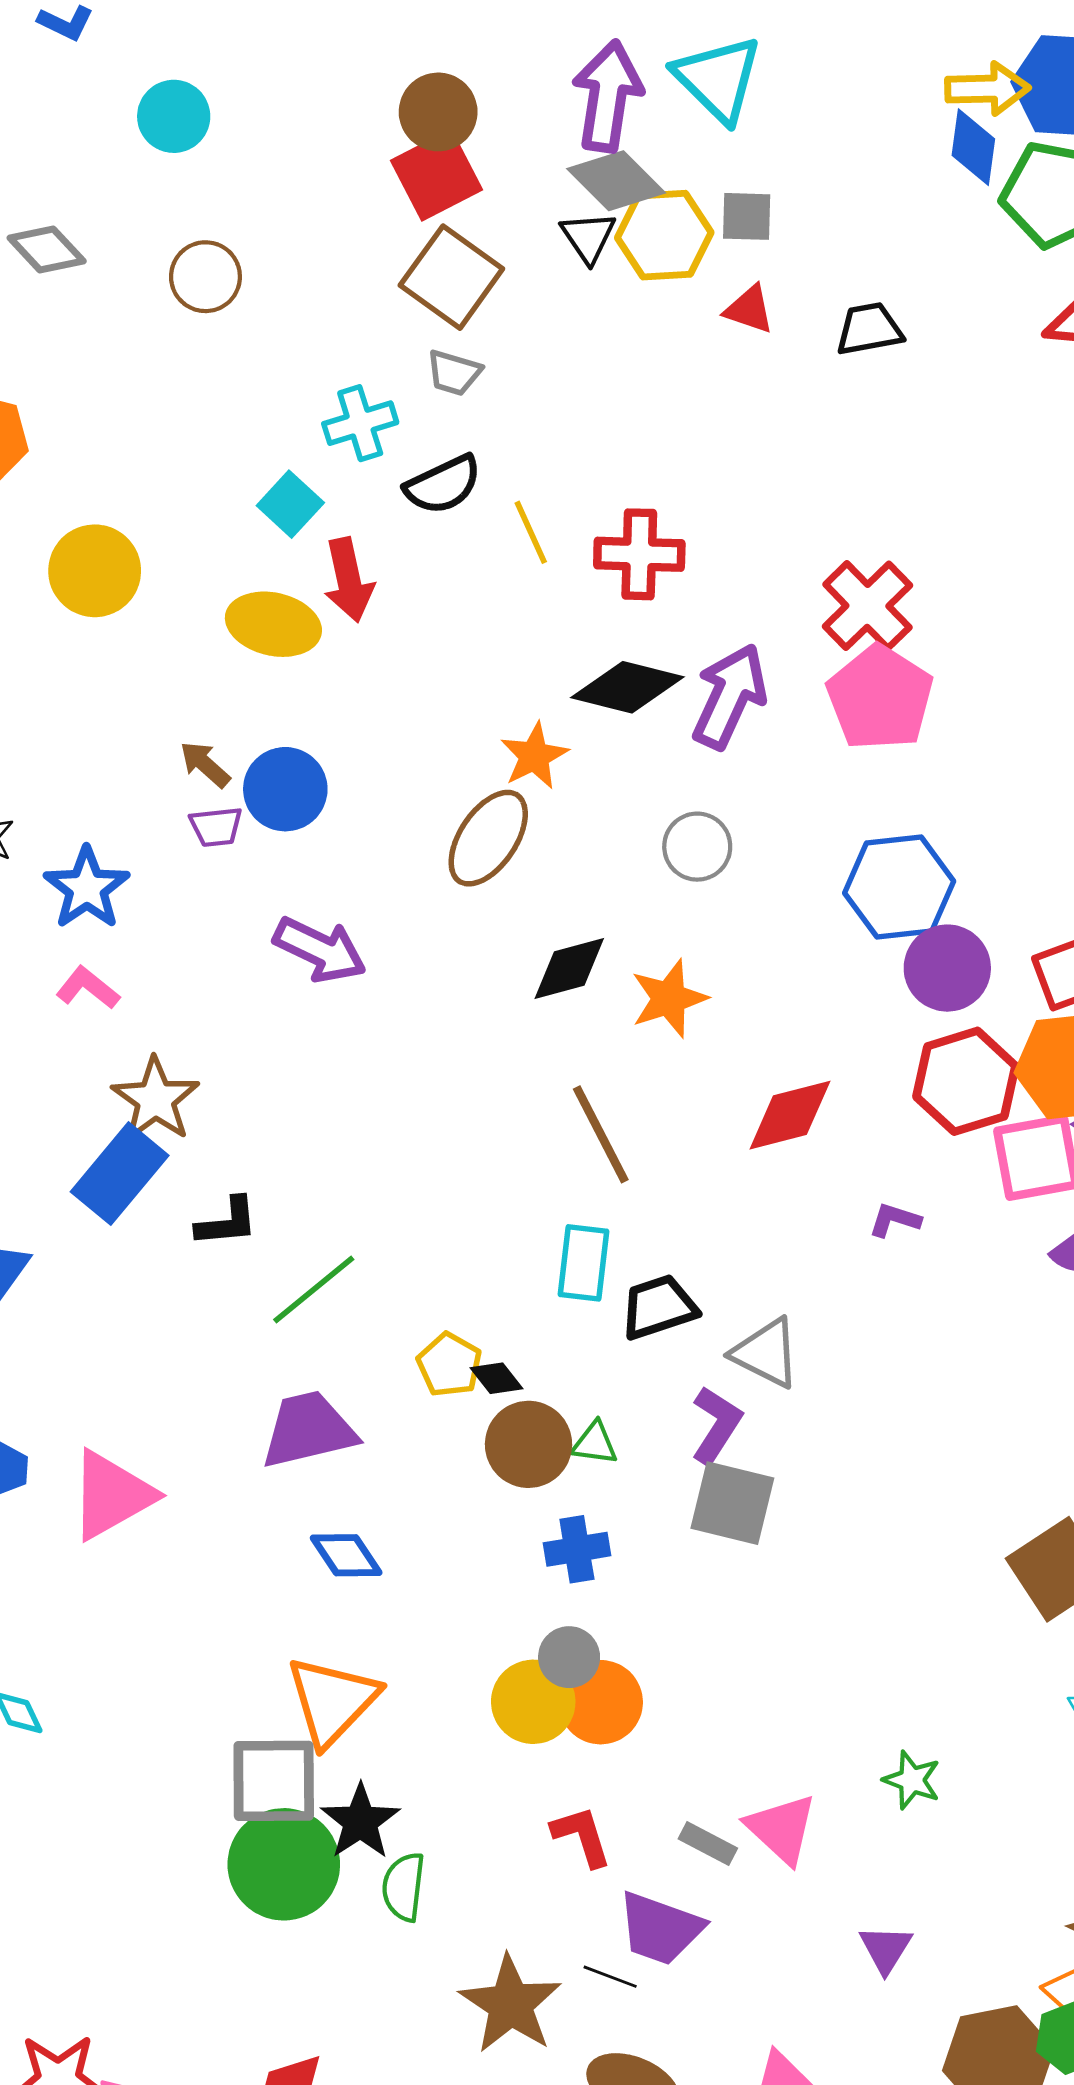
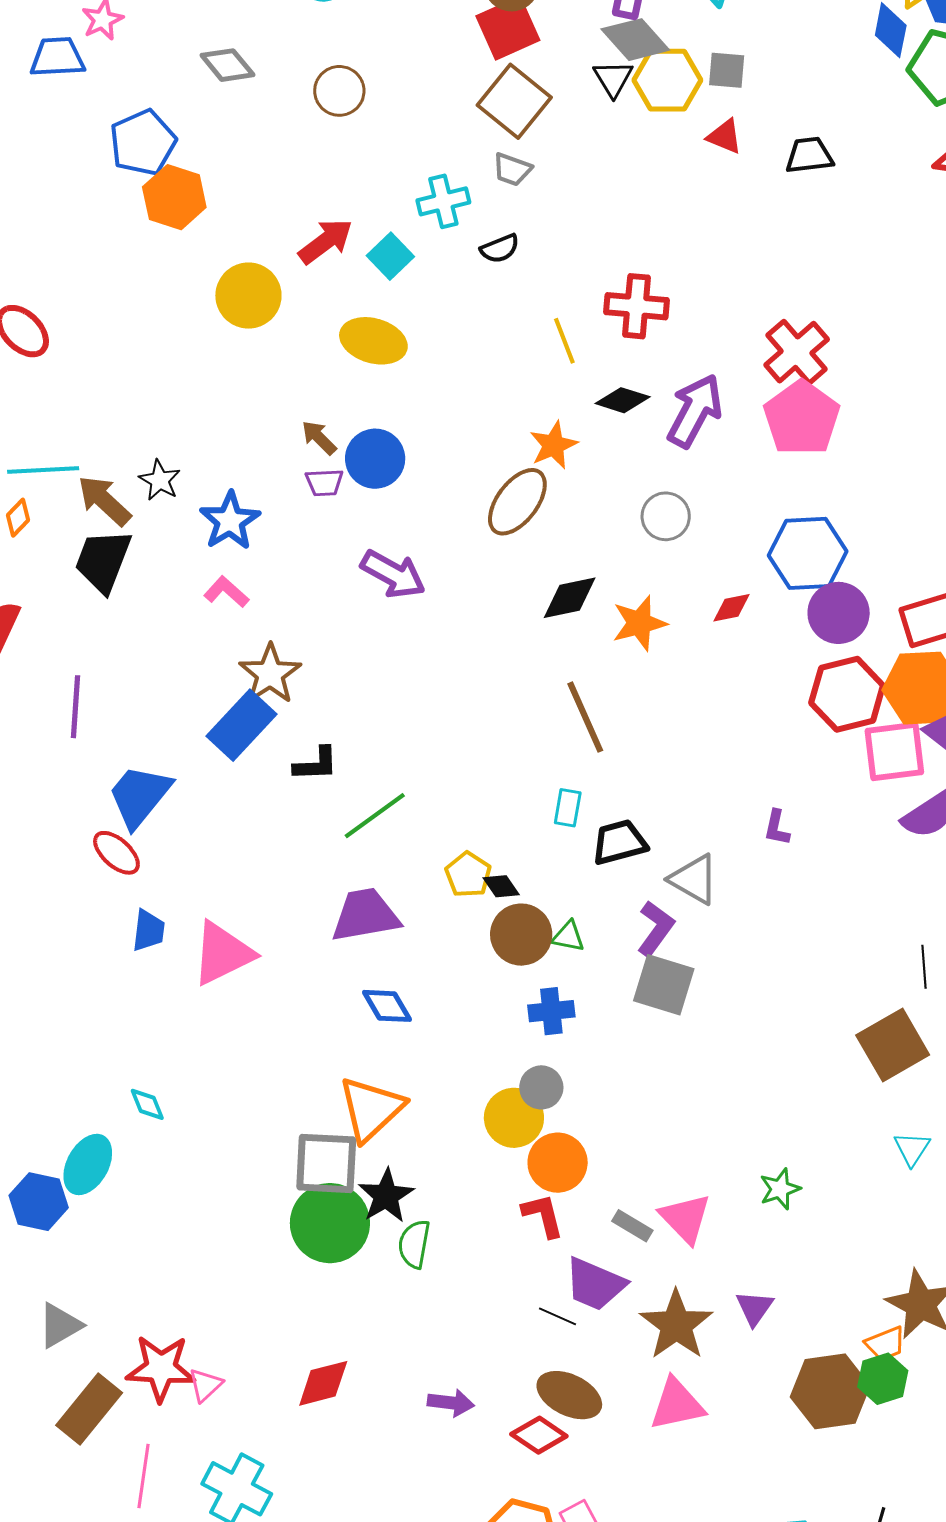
black semicircle: (443, 485) -> (500, 249), size x0.7
yellow line: (531, 532) -> (564, 341), moved
red arrow: (349, 580) -> (326, 241), moved, turned -118
black diamond: (627, 687) -> (623, 400), size x0.7
red diamond: (790, 1115) -> (731, 608), moved, size x0.6
purple L-shape: (895, 1220) -> (777, 828), moved, turned -99
cyan rectangle: (583, 1263) -> (568, 808), size x0.7
orange circle: (601, 1702) -> (558, 1163), moved
green star: (912, 1780) -> (780, 1189), turned 30
brown star: (511, 2004) -> (676, 1325), moved

